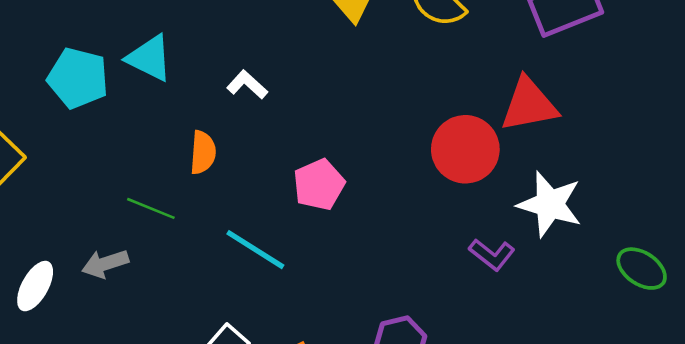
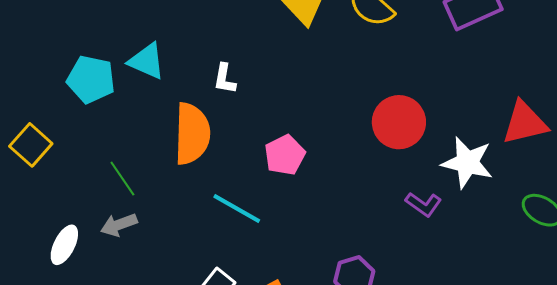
white L-shape: (247, 85) -> (225, 79), turned -120
red triangle: (529, 105) -> (525, 123), moved
orange semicircle: (203, 152) -> (192, 134), size x1.8
green line: (151, 208) -> (122, 179), moved, turned 36

